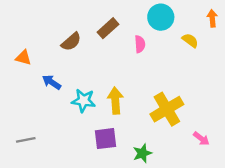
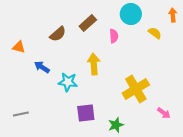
yellow arrow: (115, 101) -> (94, 64), moved

